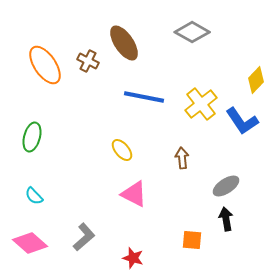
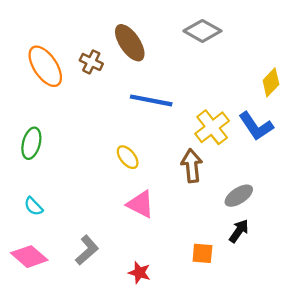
yellow cross: (201, 104) -> (212, 127), moved
brown arrow: (182, 158) -> (192, 166), size x1.4
black arrow: (226, 219) -> (239, 231), turned 45

